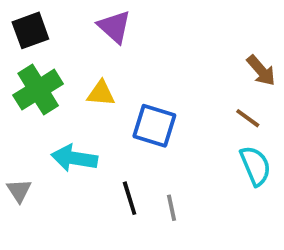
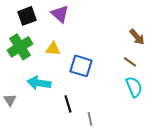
black square: (30, 30) -> (27, 16), moved
gray line: (171, 208) -> (90, 119), moved

